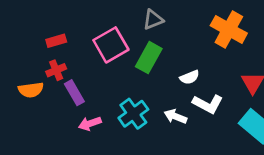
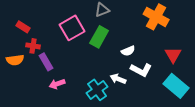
red rectangle: (56, 41) -> (23, 27), moved, turned 48
red cross: (56, 70) -> (33, 46), turned 32
cyan cross: (133, 114) -> (97, 90), moved

